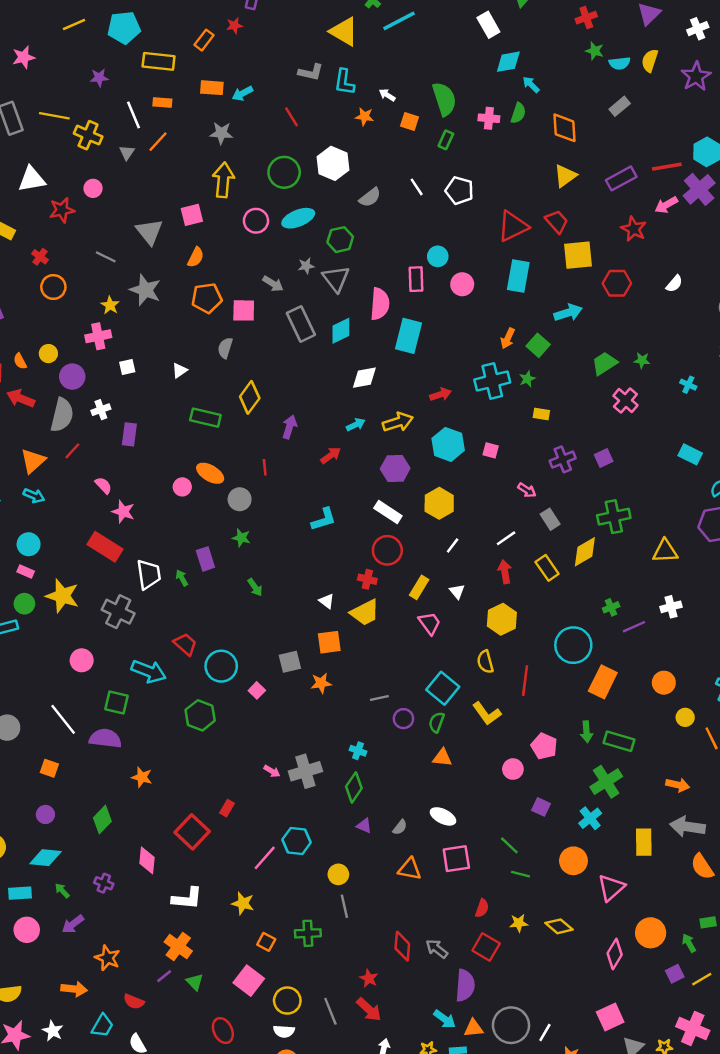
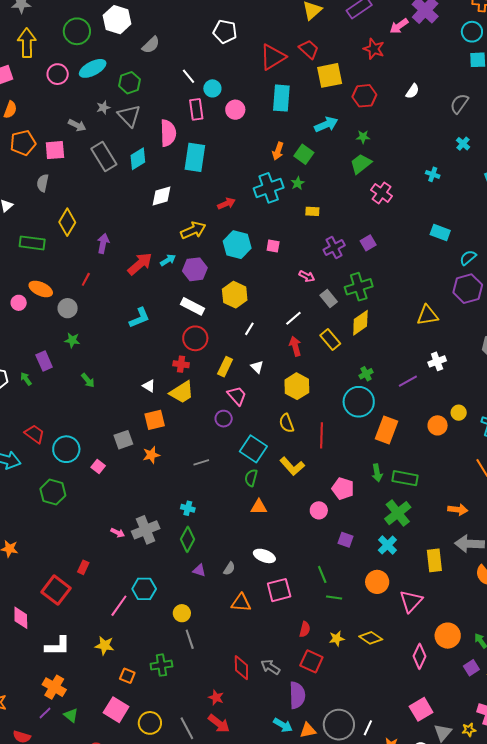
white line: (417, 187) -> (189, 76), moved
green star: (642, 360) -> (363, 137), moved
cyan arrow: (356, 425) -> (168, 260), moved
red arrow: (331, 455) -> (140, 264), size x1.5
red line: (265, 467) -> (86, 279), turned 40
green cross: (614, 517) -> (359, 287), moved
green cross: (611, 607) -> (366, 374), moved
yellow circle: (685, 717) -> (459, 413), moved
purple circle: (403, 719) -> (224, 419), moved
green line: (509, 845) -> (322, 574), turned 30

